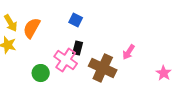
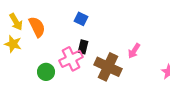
orange semicircle: (32, 28) -> (37, 27), turned 125
pink cross: (66, 60) -> (71, 59), turned 30

